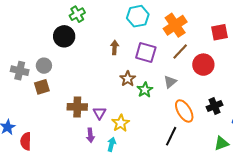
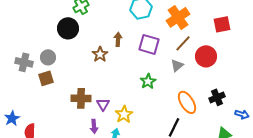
brown star: (128, 79) -> (100, 54), moved
gray triangle: (170, 82) -> (177, 65), moved

